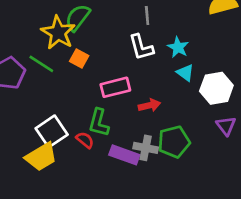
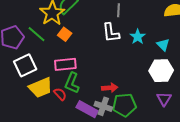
cyan triangle: (185, 73) -> (163, 45), moved
pink rectangle: (115, 87) -> (65, 64), moved
red arrow: (149, 105) -> (110, 88), moved
white square: (52, 131) -> (25, 65), moved
yellow trapezoid: (41, 157) -> (41, 88), moved

